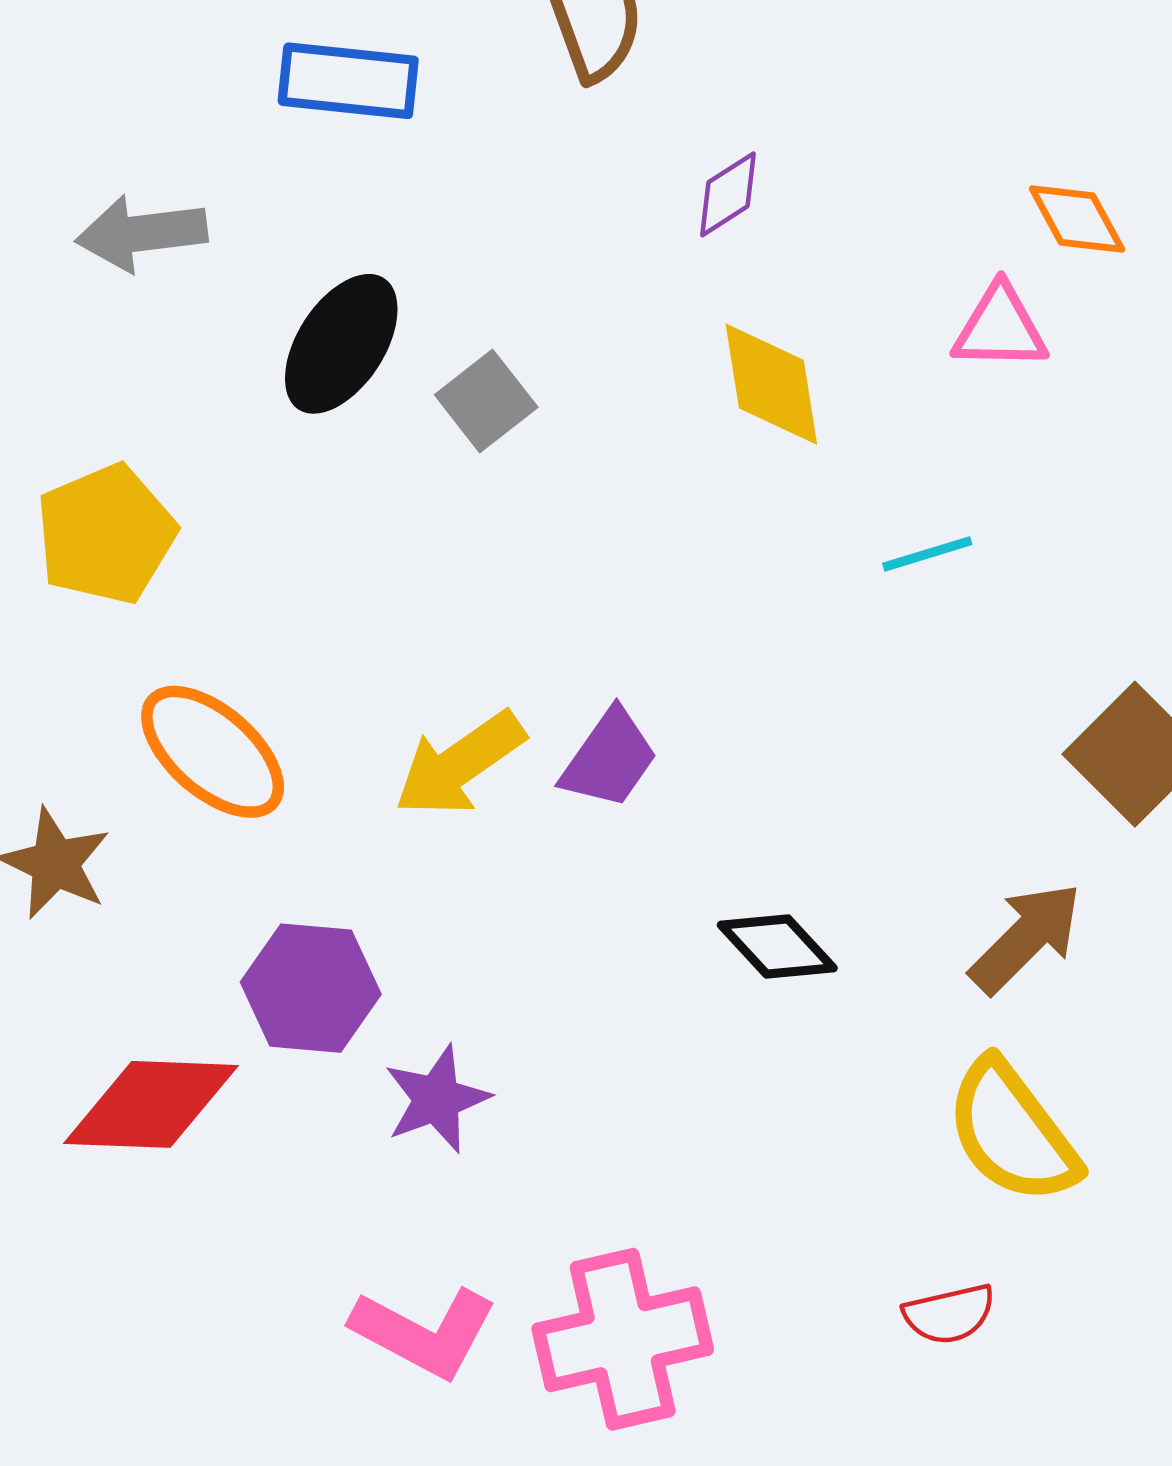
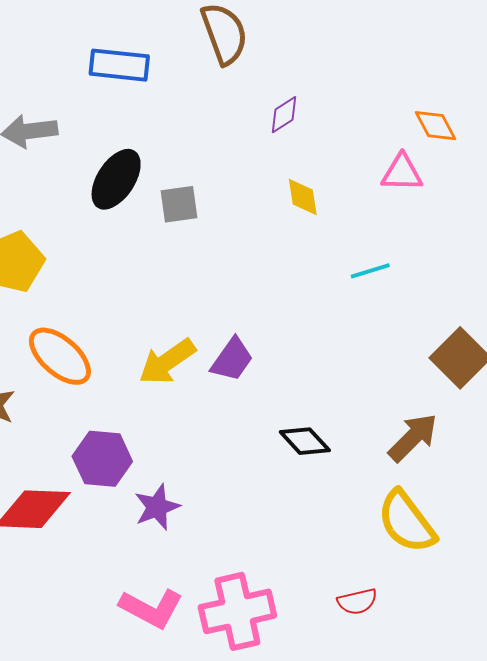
yellow diamond: (771, 384) -> (303, 197), size x0.7
gray square: (486, 401) -> (179, 204), turned 30
red semicircle: (949, 1314) -> (357, 601), moved

